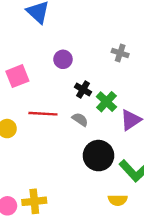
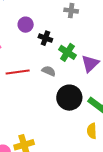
black cross: (83, 89) -> (45, 38), moved
yellow semicircle: (118, 200) -> (92, 131), turned 98

